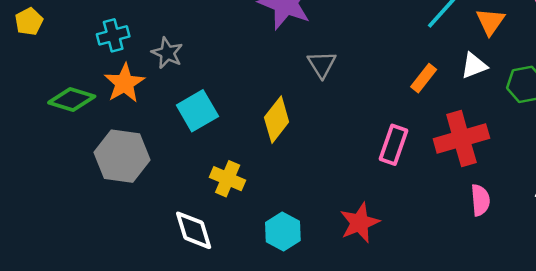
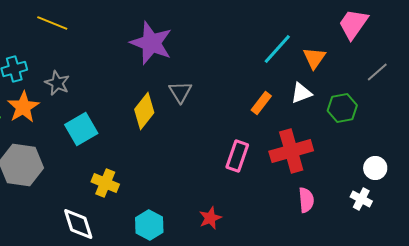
yellow diamond: (277, 120) -> (144, 111), moved
red star: (360, 223) -> (210, 218), size x0.7

